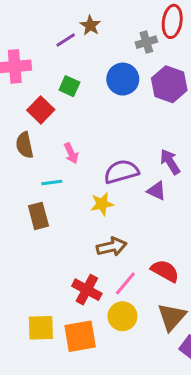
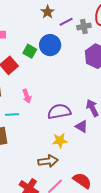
purple line: (66, 40) -> (66, 22), moved
blue circle: (123, 79) -> (50, 45), moved
yellow star: (102, 204) -> (60, 141), moved

